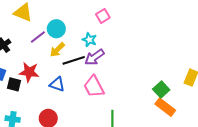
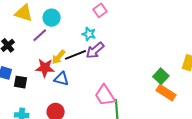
cyan circle: (56, 29) -> (52, 18), moved
yellow arrow: (57, 50) -> (59, 57), moved
red star: (29, 72) -> (45, 68), moved
pink trapezoid: (94, 87) -> (105, 95), moved

